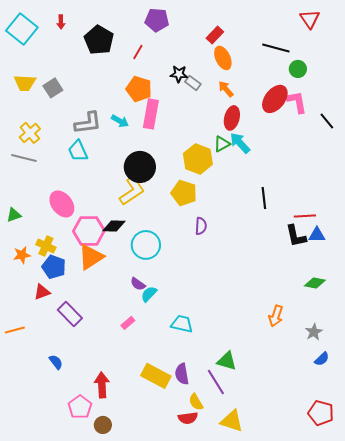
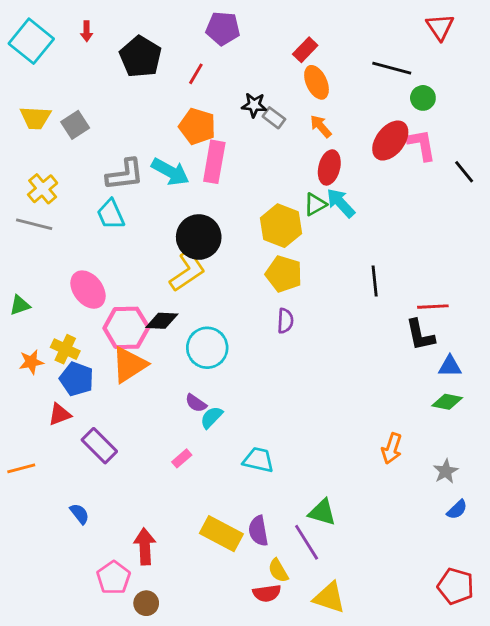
cyan arrow: (120, 121) -> (170, 172), size x1.5
yellow pentagon: (184, 193) -> (284, 274), moved
blue triangle: (317, 235) -> (450, 366), moved

